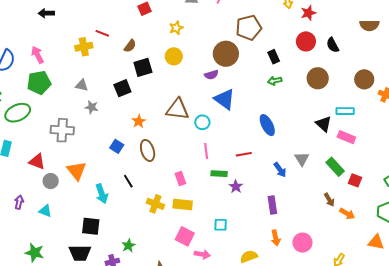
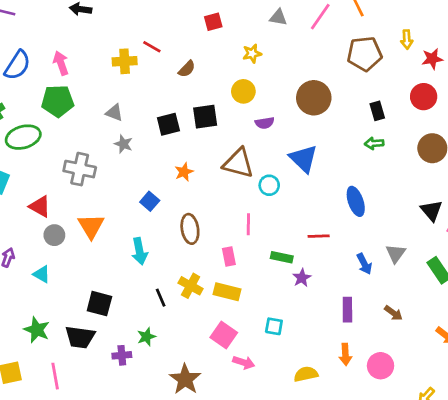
brown pentagon: (249, 28) -> (365, 54), moved
black square: (143, 67) -> (205, 117), moved
purple semicircle: (211, 75) -> (265, 123), moved
brown ellipse: (148, 150) -> (190, 229), moved
pink line: (206, 151) -> (248, 224), moved
black line: (128, 181) -> (161, 298), moved
cyan arrow: (102, 194) -> (140, 251), moved
brown arrow: (329, 200) -> (393, 313), moved, turned -32
green star: (35, 253) -> (37, 330), moved

